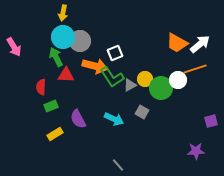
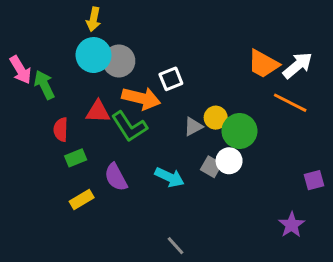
green arrow: (56, 57) -> (44, 85), moved
orange line: (195, 69) -> (290, 103), turned 45
green L-shape: (112, 77) -> (129, 127), moved
white circle: (178, 80) -> (229, 161), moved
purple star: (196, 151) -> (292, 225), turned -30

